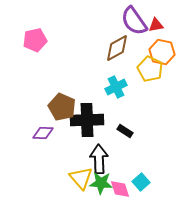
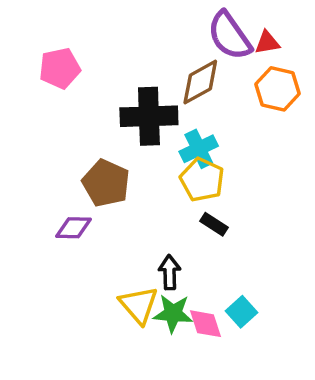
yellow pentagon: (150, 69) -> (202, 180), moved
black cross: (87, 120) -> (149, 116), moved
black arrow: (99, 159) -> (170, 272), size x0.7

